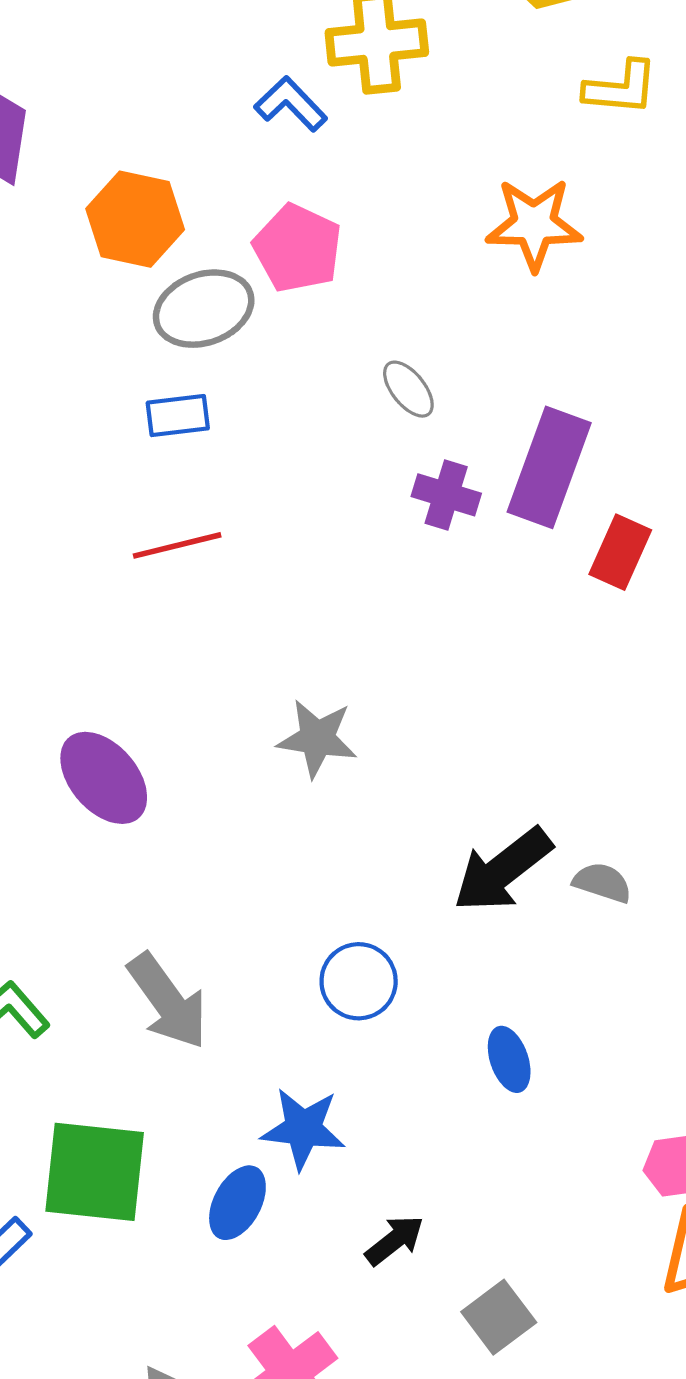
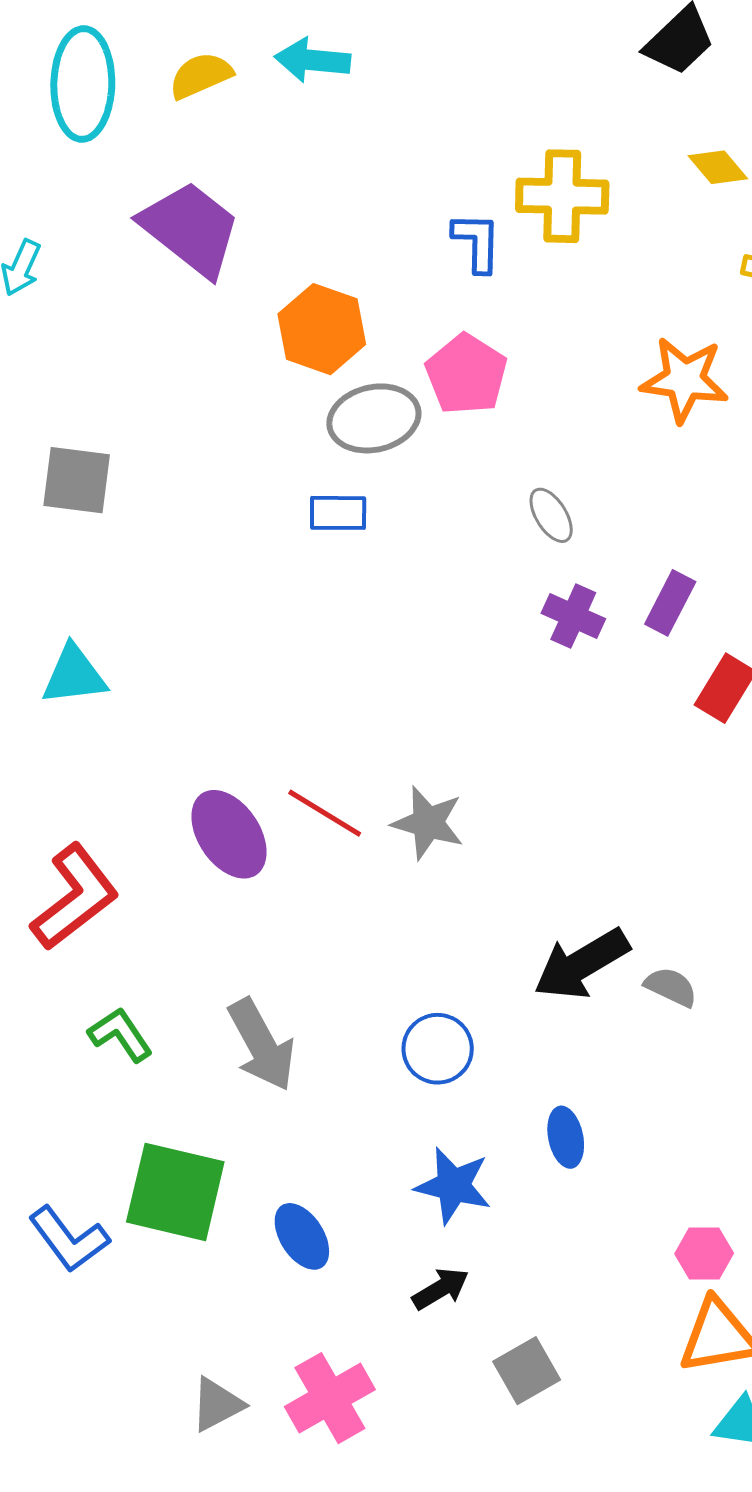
blue L-shape: (291, 104) -> (477, 242), turned 38
purple rectangle: (549, 467) -> (670, 603), size x0.6
red line: (177, 545) -> (325, 813), moved, turned 38
blue star: (303, 1129) -> (453, 1186), moved
blue ellipse: (237, 1203) -> (302, 1236), turned -68

